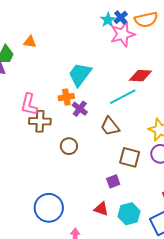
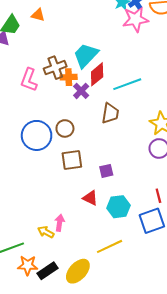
red diamond: (140, 76) -> (97, 74), moved, turned -50
brown cross: (40, 121) -> (55, 68), moved, turned -30
brown trapezoid: (110, 126) -> (110, 113), turned -140
brown square: (130, 157) -> (72, 160), moved, turned -30
blue circle: (49, 208) -> (37, 135), moved

